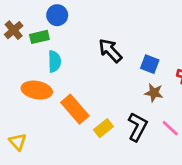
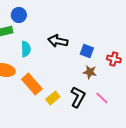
black arrow: (110, 51) -> (58, 41), turned -36
cyan semicircle: (54, 61) -> (26, 49), moved

